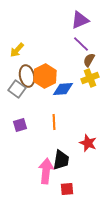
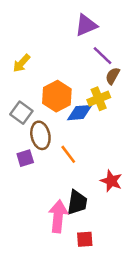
purple triangle: (80, 20) -> (86, 25), moved
brown ellipse: (27, 76) -> (40, 135), moved
yellow cross: (90, 78) -> (99, 99), moved
orange line: (54, 122) -> (68, 154), turned -35

